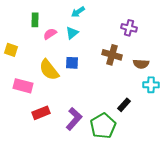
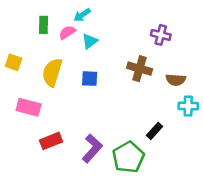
cyan arrow: (78, 12) -> (82, 15), moved
pink semicircle: (50, 34) -> (67, 32), moved
yellow semicircle: (49, 70) -> (52, 72), moved, turned 55

